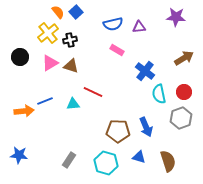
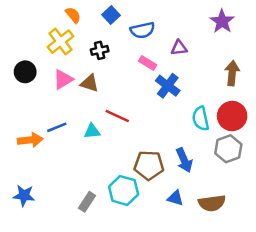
blue square: (76, 12) -> (111, 15), moved
purple star: (176, 17) -> (222, 21), turned 30
purple triangle: (139, 27) -> (179, 48), moved
black cross: (70, 40) -> (100, 50), moved
brown arrow: (184, 58) -> (232, 73), turned -54
blue cross: (145, 71) -> (168, 86), moved
red circle: (184, 92) -> (232, 116), size x1.5
brown semicircle: (168, 161) -> (212, 203), turned 100
cyan hexagon: (106, 163) -> (124, 190), moved

